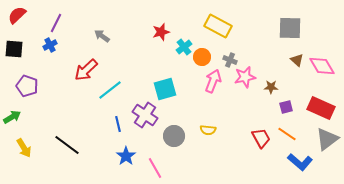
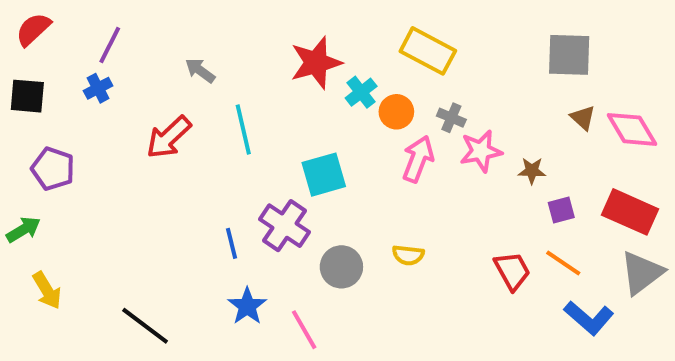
red star: (161, 32) -> (316, 63), size x1.5
cyan line: (110, 90) -> (243, 129), moved, turned -65
black line: (67, 145) -> (145, 326), moved

